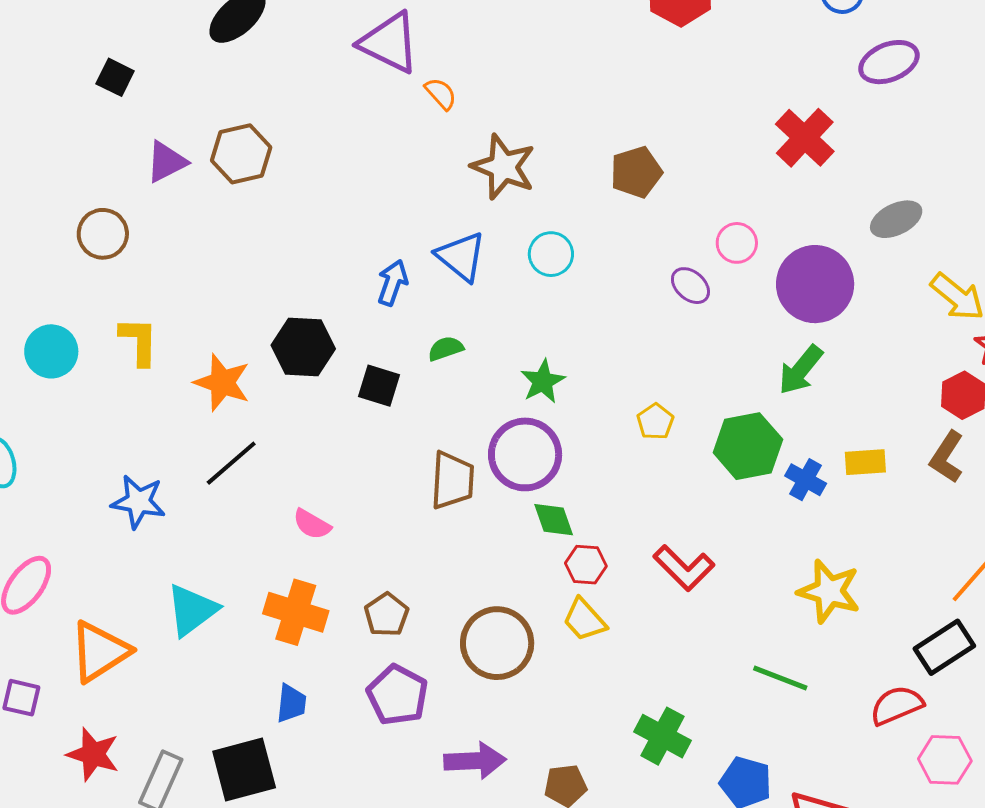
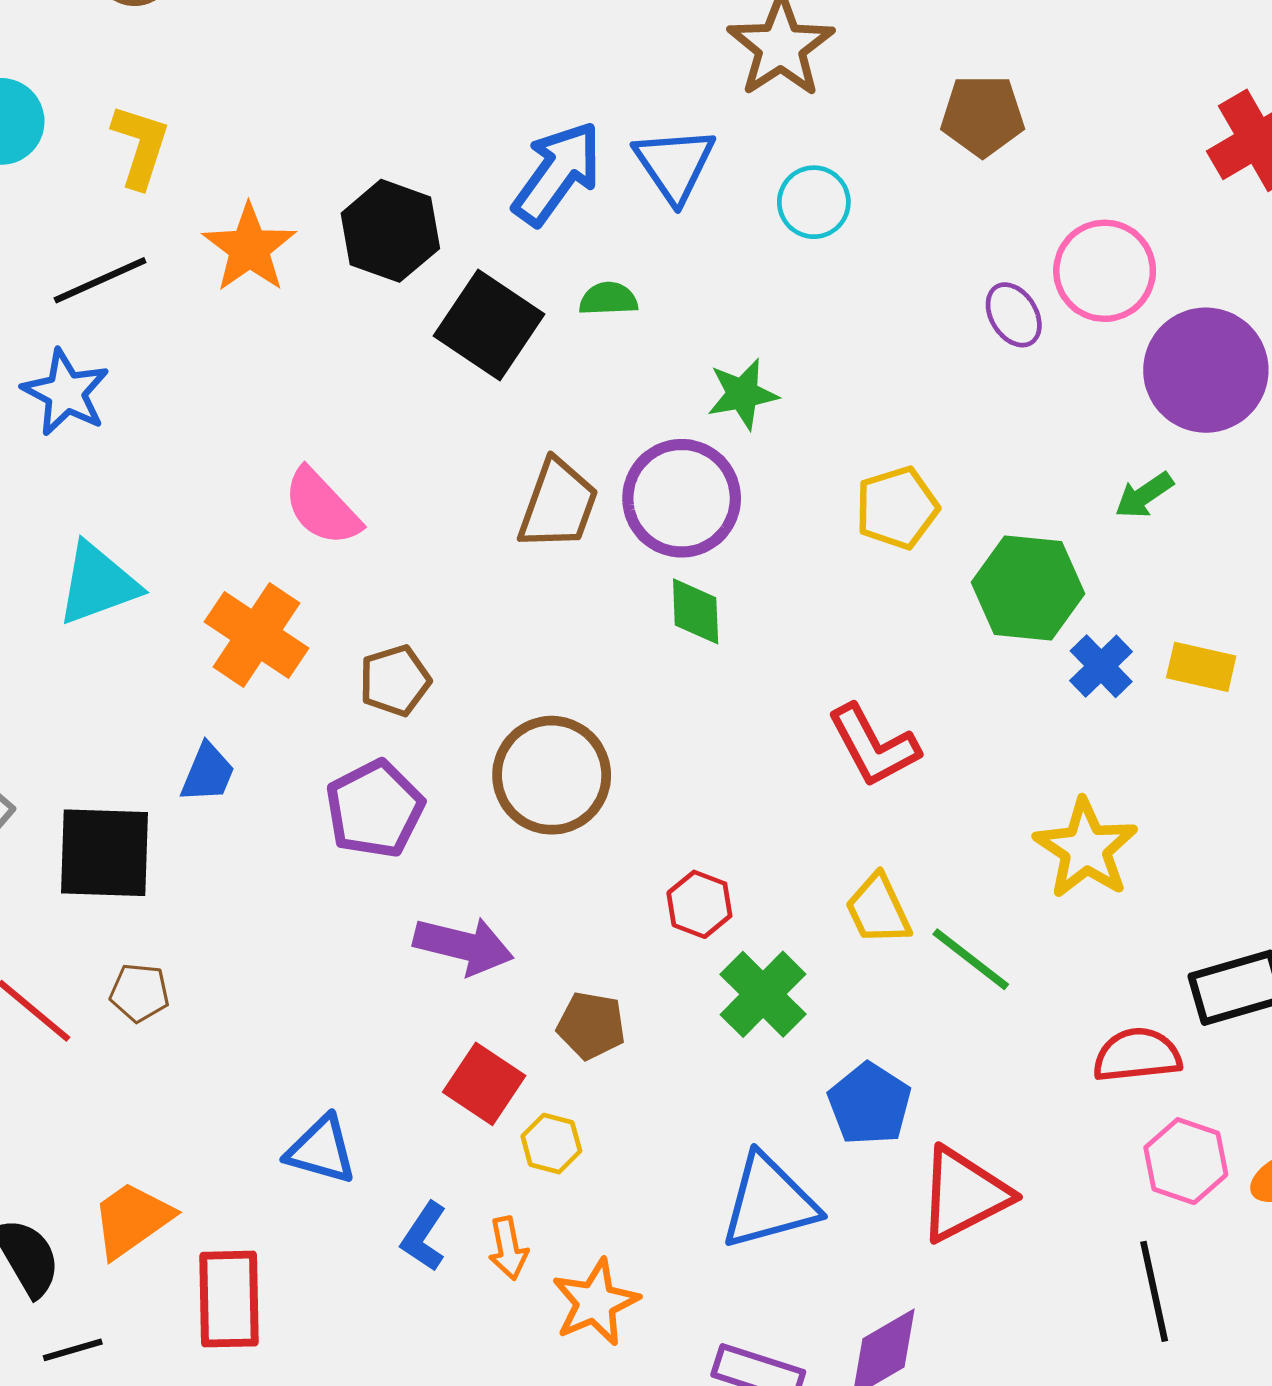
pink circle: (737, 243) -> (1105, 271), size x1.5
blue arrow: (393, 283) -> (557, 173), size x1.5
green arrow: (801, 370) -> (1144, 495), size x0.7
black square: (379, 386) -> (489, 325), size x1.5
yellow pentagon: (655, 422) -> (897, 508), size x1.4
black line: (231, 463) -> (100, 280), moved
pink semicircle: (312, 524) -> (322, 507), size x1.4
red hexagon: (586, 565) -> (699, 904), moved
yellow trapezoid: (584, 620) -> (878, 909), moved

